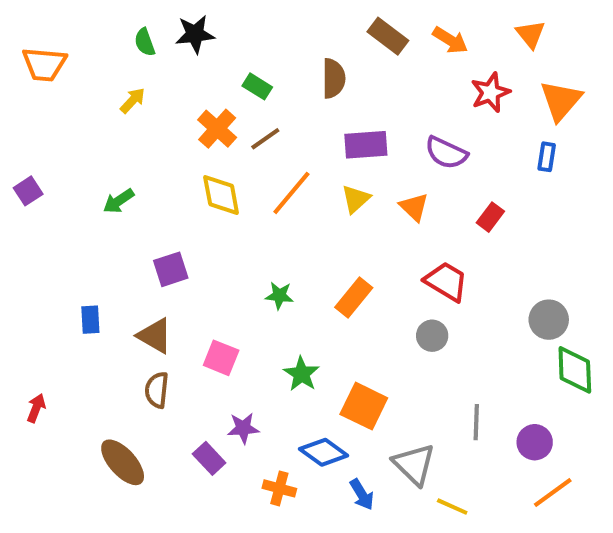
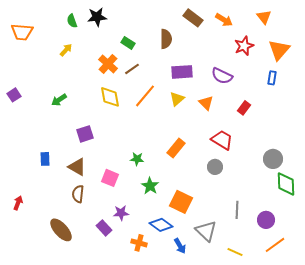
green star: (279, 295) -> (137, 159), moved
yellow line: (452, 507) -> (235, 252), moved

